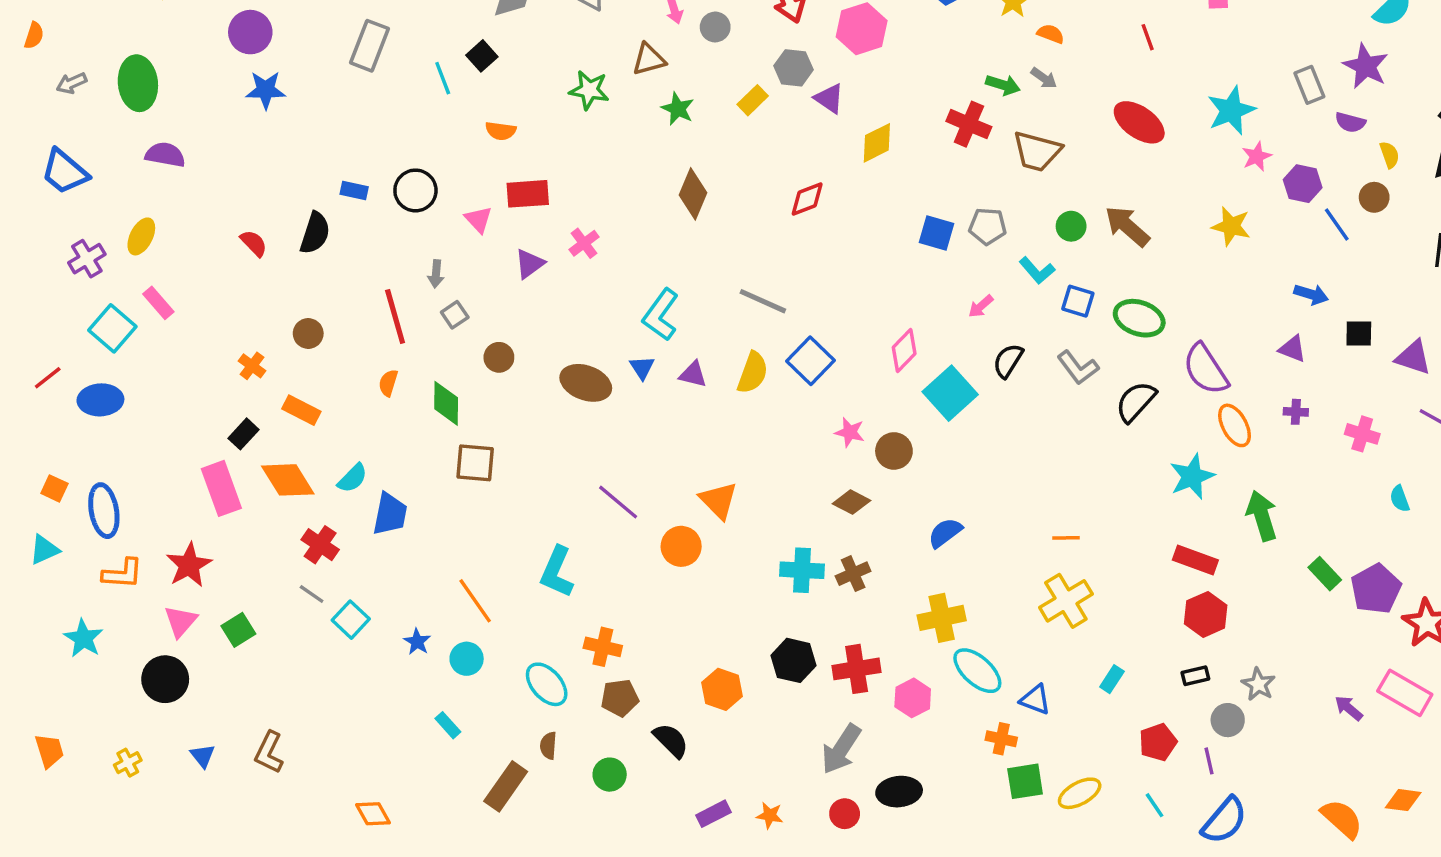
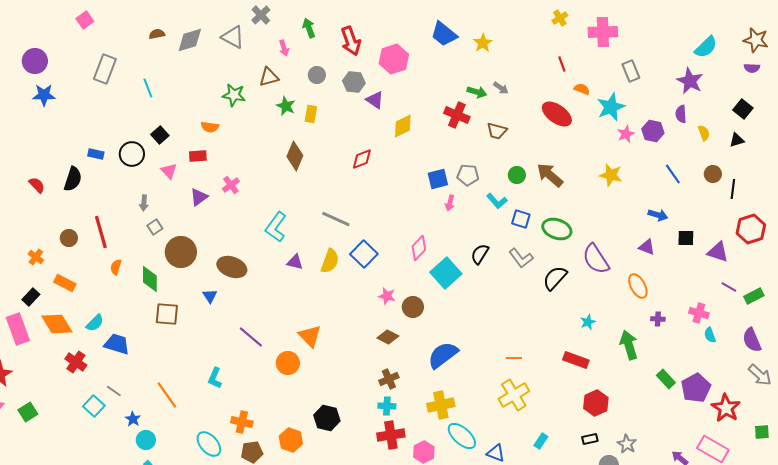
gray circle: (715, 27) -> (317, 75), moved
orange semicircle: (1051, 34) -> (582, 89), moved
black square: (482, 56) -> (160, 135), moved
gray rectangle: (1309, 85) -> (631, 71), moved
yellow rectangle: (753, 100) -> (311, 114), moved, turned -36
purple semicircle: (1350, 122) -> (681, 114), turned 72
orange semicircle: (501, 131) -> (210, 127), moved
brown trapezoid: (1037, 151) -> (497, 131), size x0.7
purple hexagon: (1303, 184) -> (653, 131), moved
red rectangle: (528, 194) -> (198, 156), size x0.7
brown circle: (1374, 197) -> (713, 174), moved
blue square: (937, 233) -> (438, 179), turned -30
pink arrow: (981, 306) -> (450, 203), moved, turned -35
red line: (395, 316) -> (101, 232), moved
brown circle: (499, 357) -> (181, 252), size x1.8
blue triangle: (642, 368) -> (210, 296), moved
purple cross: (1296, 412) -> (658, 319), moved
orange ellipse: (1235, 425) -> (638, 286), moved
pink cross: (1362, 434) -> (699, 313), moved
cyan star: (1192, 477) -> (588, 322), size x0.6
blue trapezoid: (390, 514) -> (117, 344), turned -84
blue semicircle: (945, 533) -> (443, 355), size x1.5
red rectangle: (1195, 560) -> (576, 360), moved
cyan cross: (802, 570) -> (387, 406), moved, size x0.7
cyan L-shape: (557, 572) -> (215, 378), size x0.7
gray line: (312, 594) -> (114, 391), moved
cyan circle: (467, 659) -> (146, 440), moved
black hexagon: (793, 660) -> (327, 418), moved
orange hexagon: (722, 689) -> (291, 440), moved

